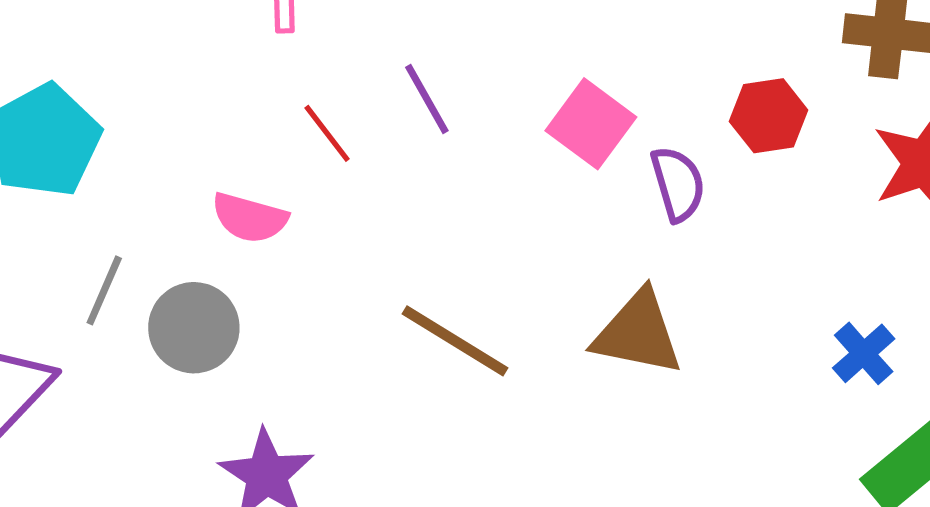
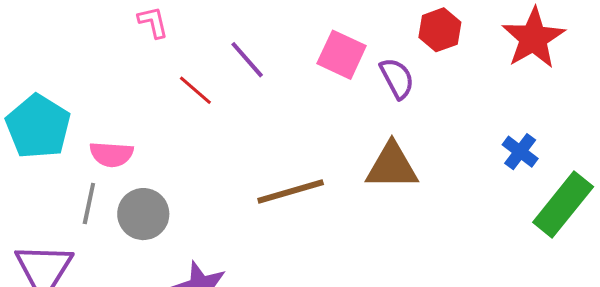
pink semicircle: (250, 218) -> (111, 154), moved
brown line: (455, 341) -> (291, 191), turned -36

